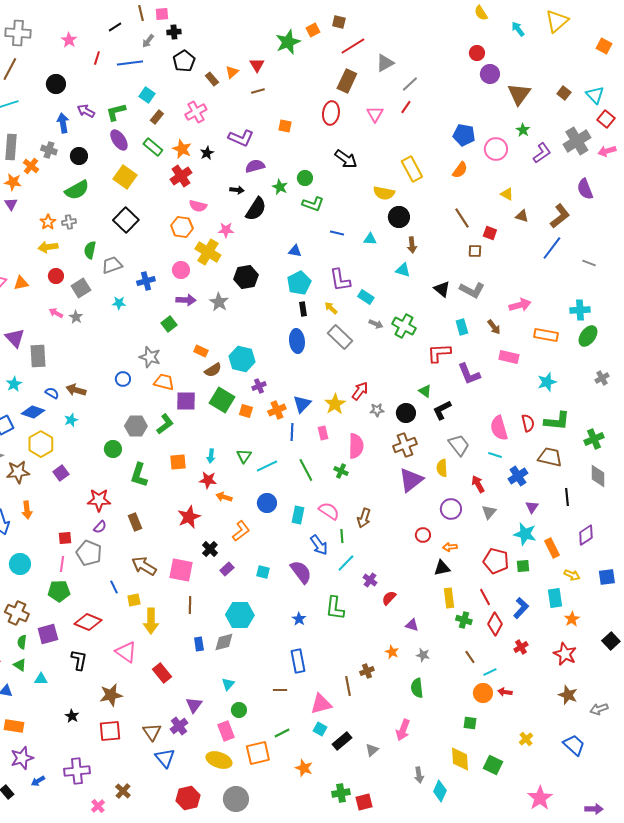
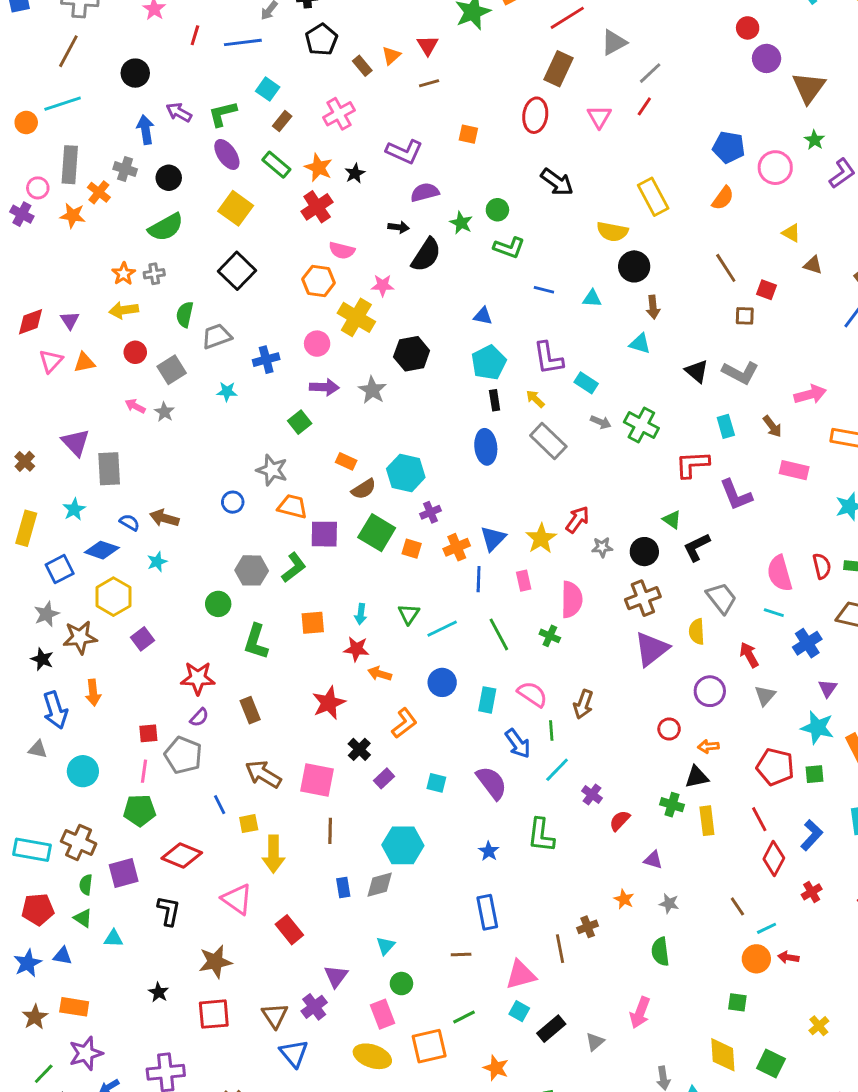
purple triangle: (11, 204) -> (70, 320), moved
green cross: (464, 620) -> (672, 805), moved

